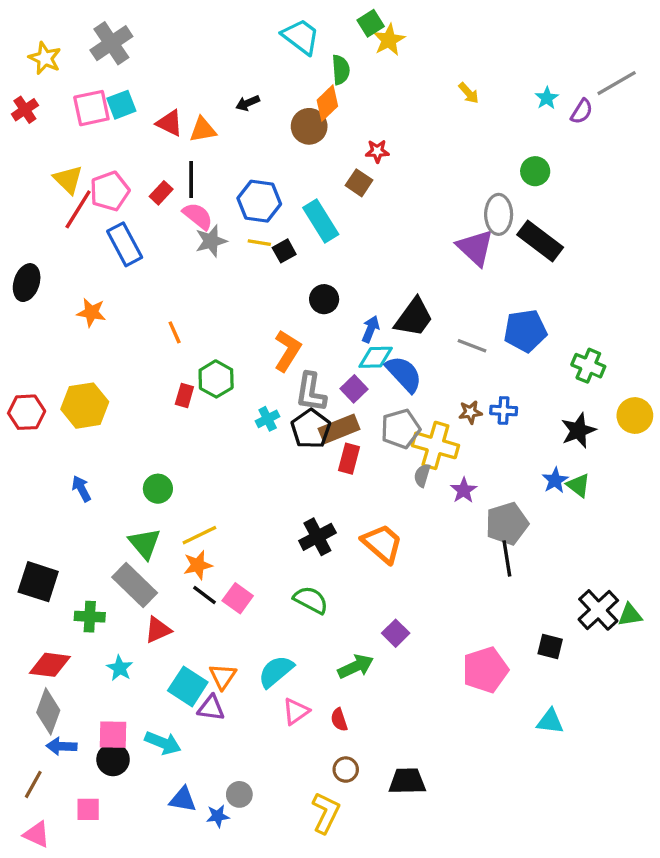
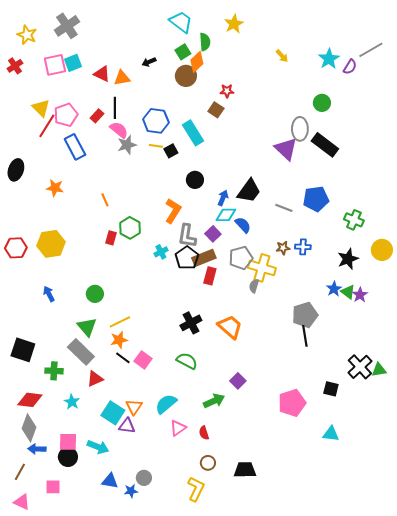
green square: (371, 23) -> (183, 52), moved
cyan star: (547, 98) -> (329, 59), size x1.5
blue semicircle: (404, 374) -> (243, 225), size x0.7
purple star: (464, 490) -> (360, 295), moved

